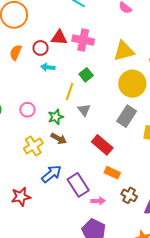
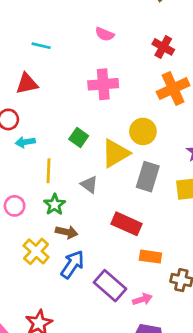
red triangle: (59, 38) -> (27, 84), moved
pink cross: (83, 40) -> (103, 84), moved
yellow triangle: (124, 51) -> (115, 153), moved
yellow circle: (132, 84) -> (143, 131), size x0.7
yellow line: (70, 92) -> (49, 171), moved
blue arrow: (51, 174) -> (72, 264), moved

